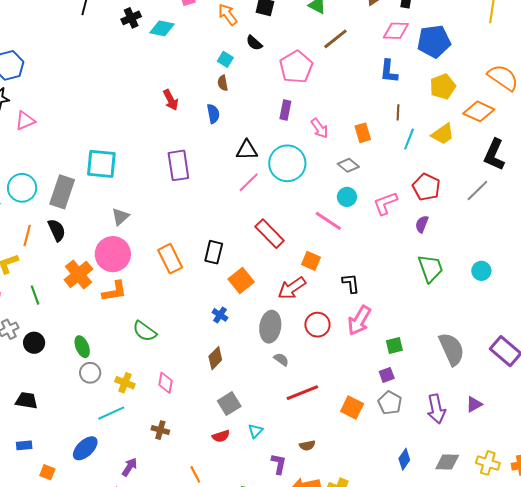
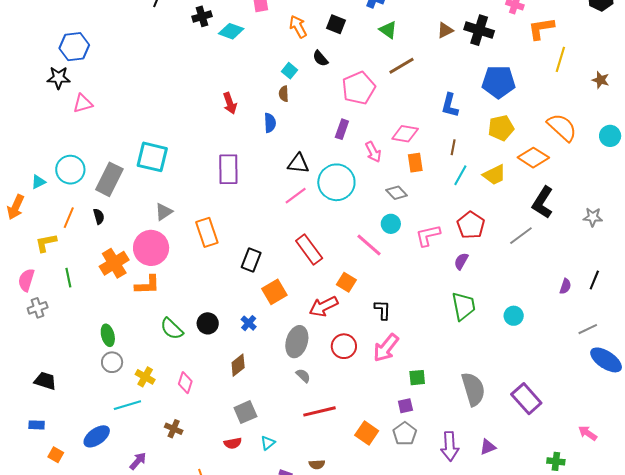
pink diamond: (396, 31) -> (405, 134), moved
black semicircle: (57, 230) -> (99, 216), size x0.7
orange rectangle: (170, 259) -> (207, 232), moved
black circle: (34, 343) -> (208, 323), moved

